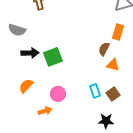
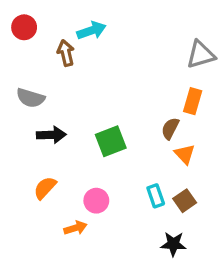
green square: (53, 57) -> (111, 141), moved
orange triangle: (113, 65) -> (185, 154), turned 32

